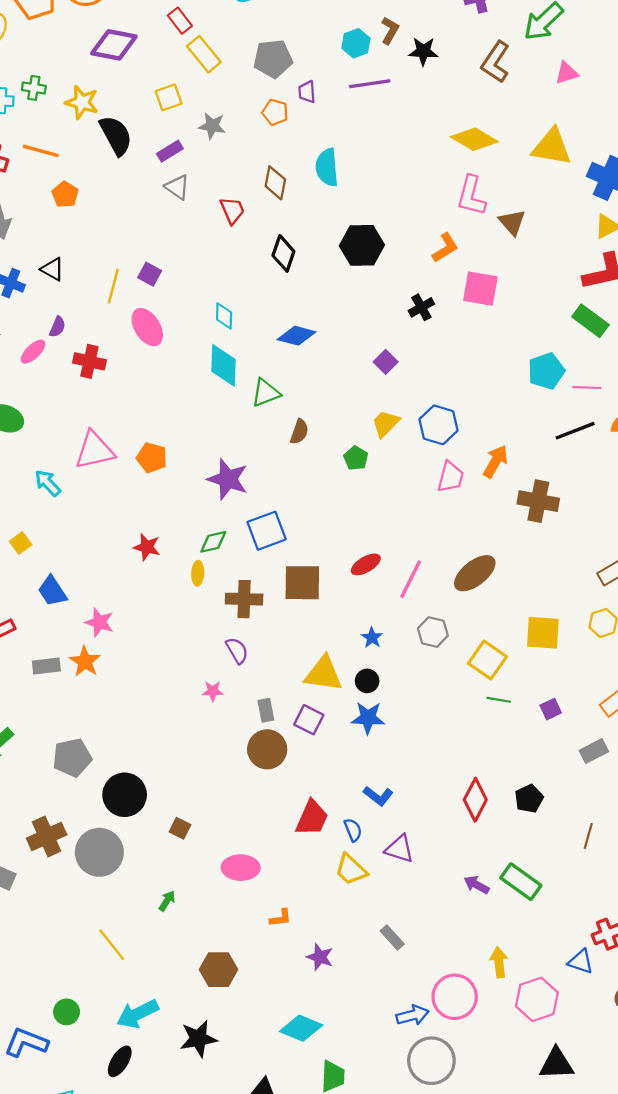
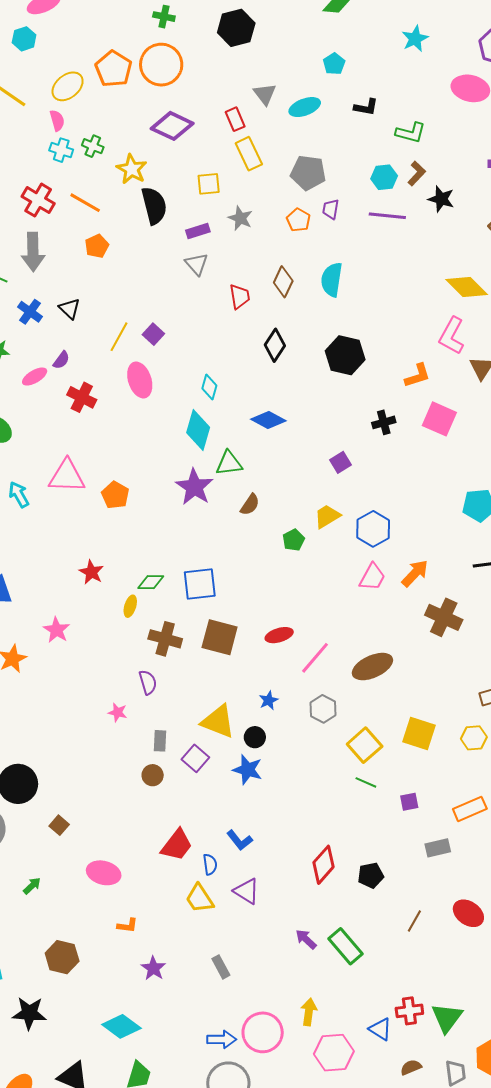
purple star: (228, 479) -> (194, 487), moved
pink star: (99, 622) -> (57, 630), moved
brown circle: (267, 749) -> (153, 775), size x0.6

